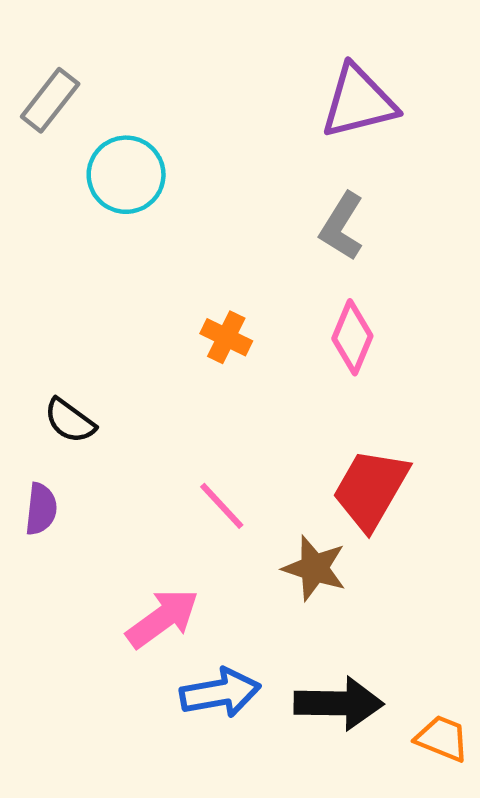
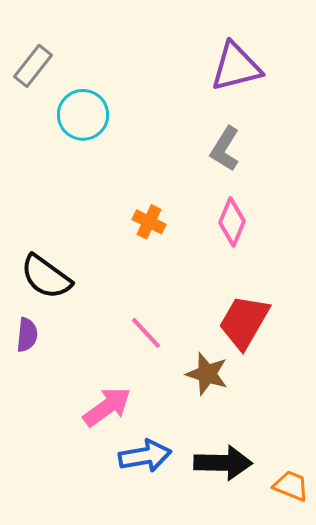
black semicircle: (70, 421) -> (46, 277), size x1.5

